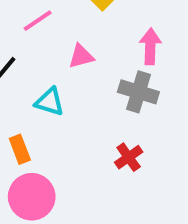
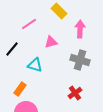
pink arrow: (150, 46) -> (80, 29), moved
orange rectangle: (20, 149) -> (20, 89), turned 56

